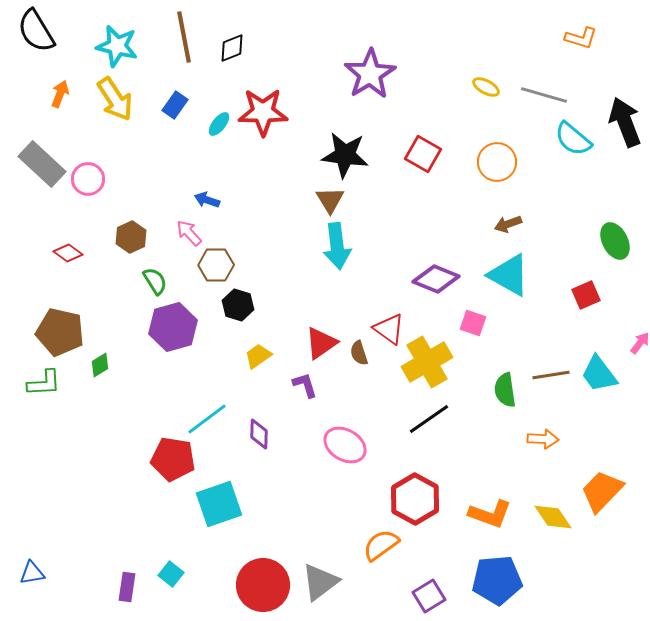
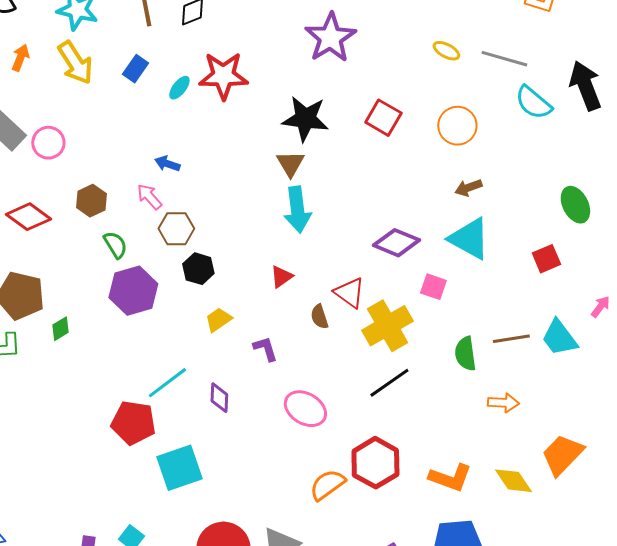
red diamond: (68, 253) -> (28, 217), size x1.5
red triangle: (321, 343) -> (281, 277), moved, size x0.7
orange semicircle: (381, 545) -> (327, 485), moved

